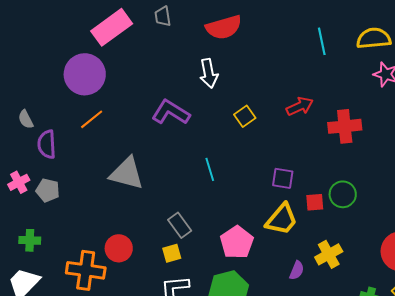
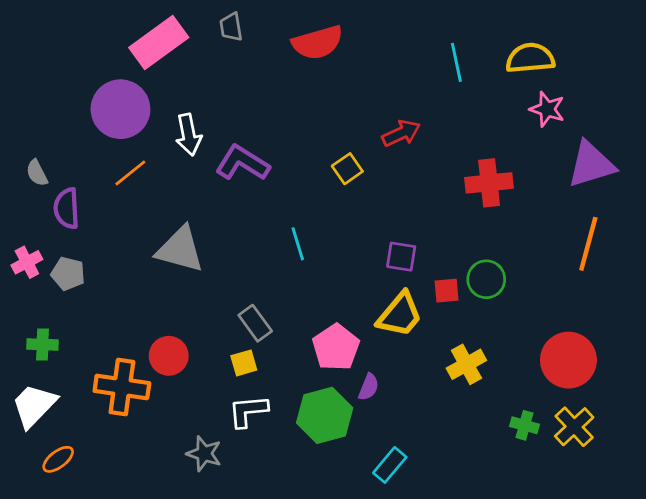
white arrow: (209, 73) -> (189, 135), moved
red arrow: (300, 106) -> (401, 133), moved
purple semicircle: (297, 270) -> (369, 387), moved

